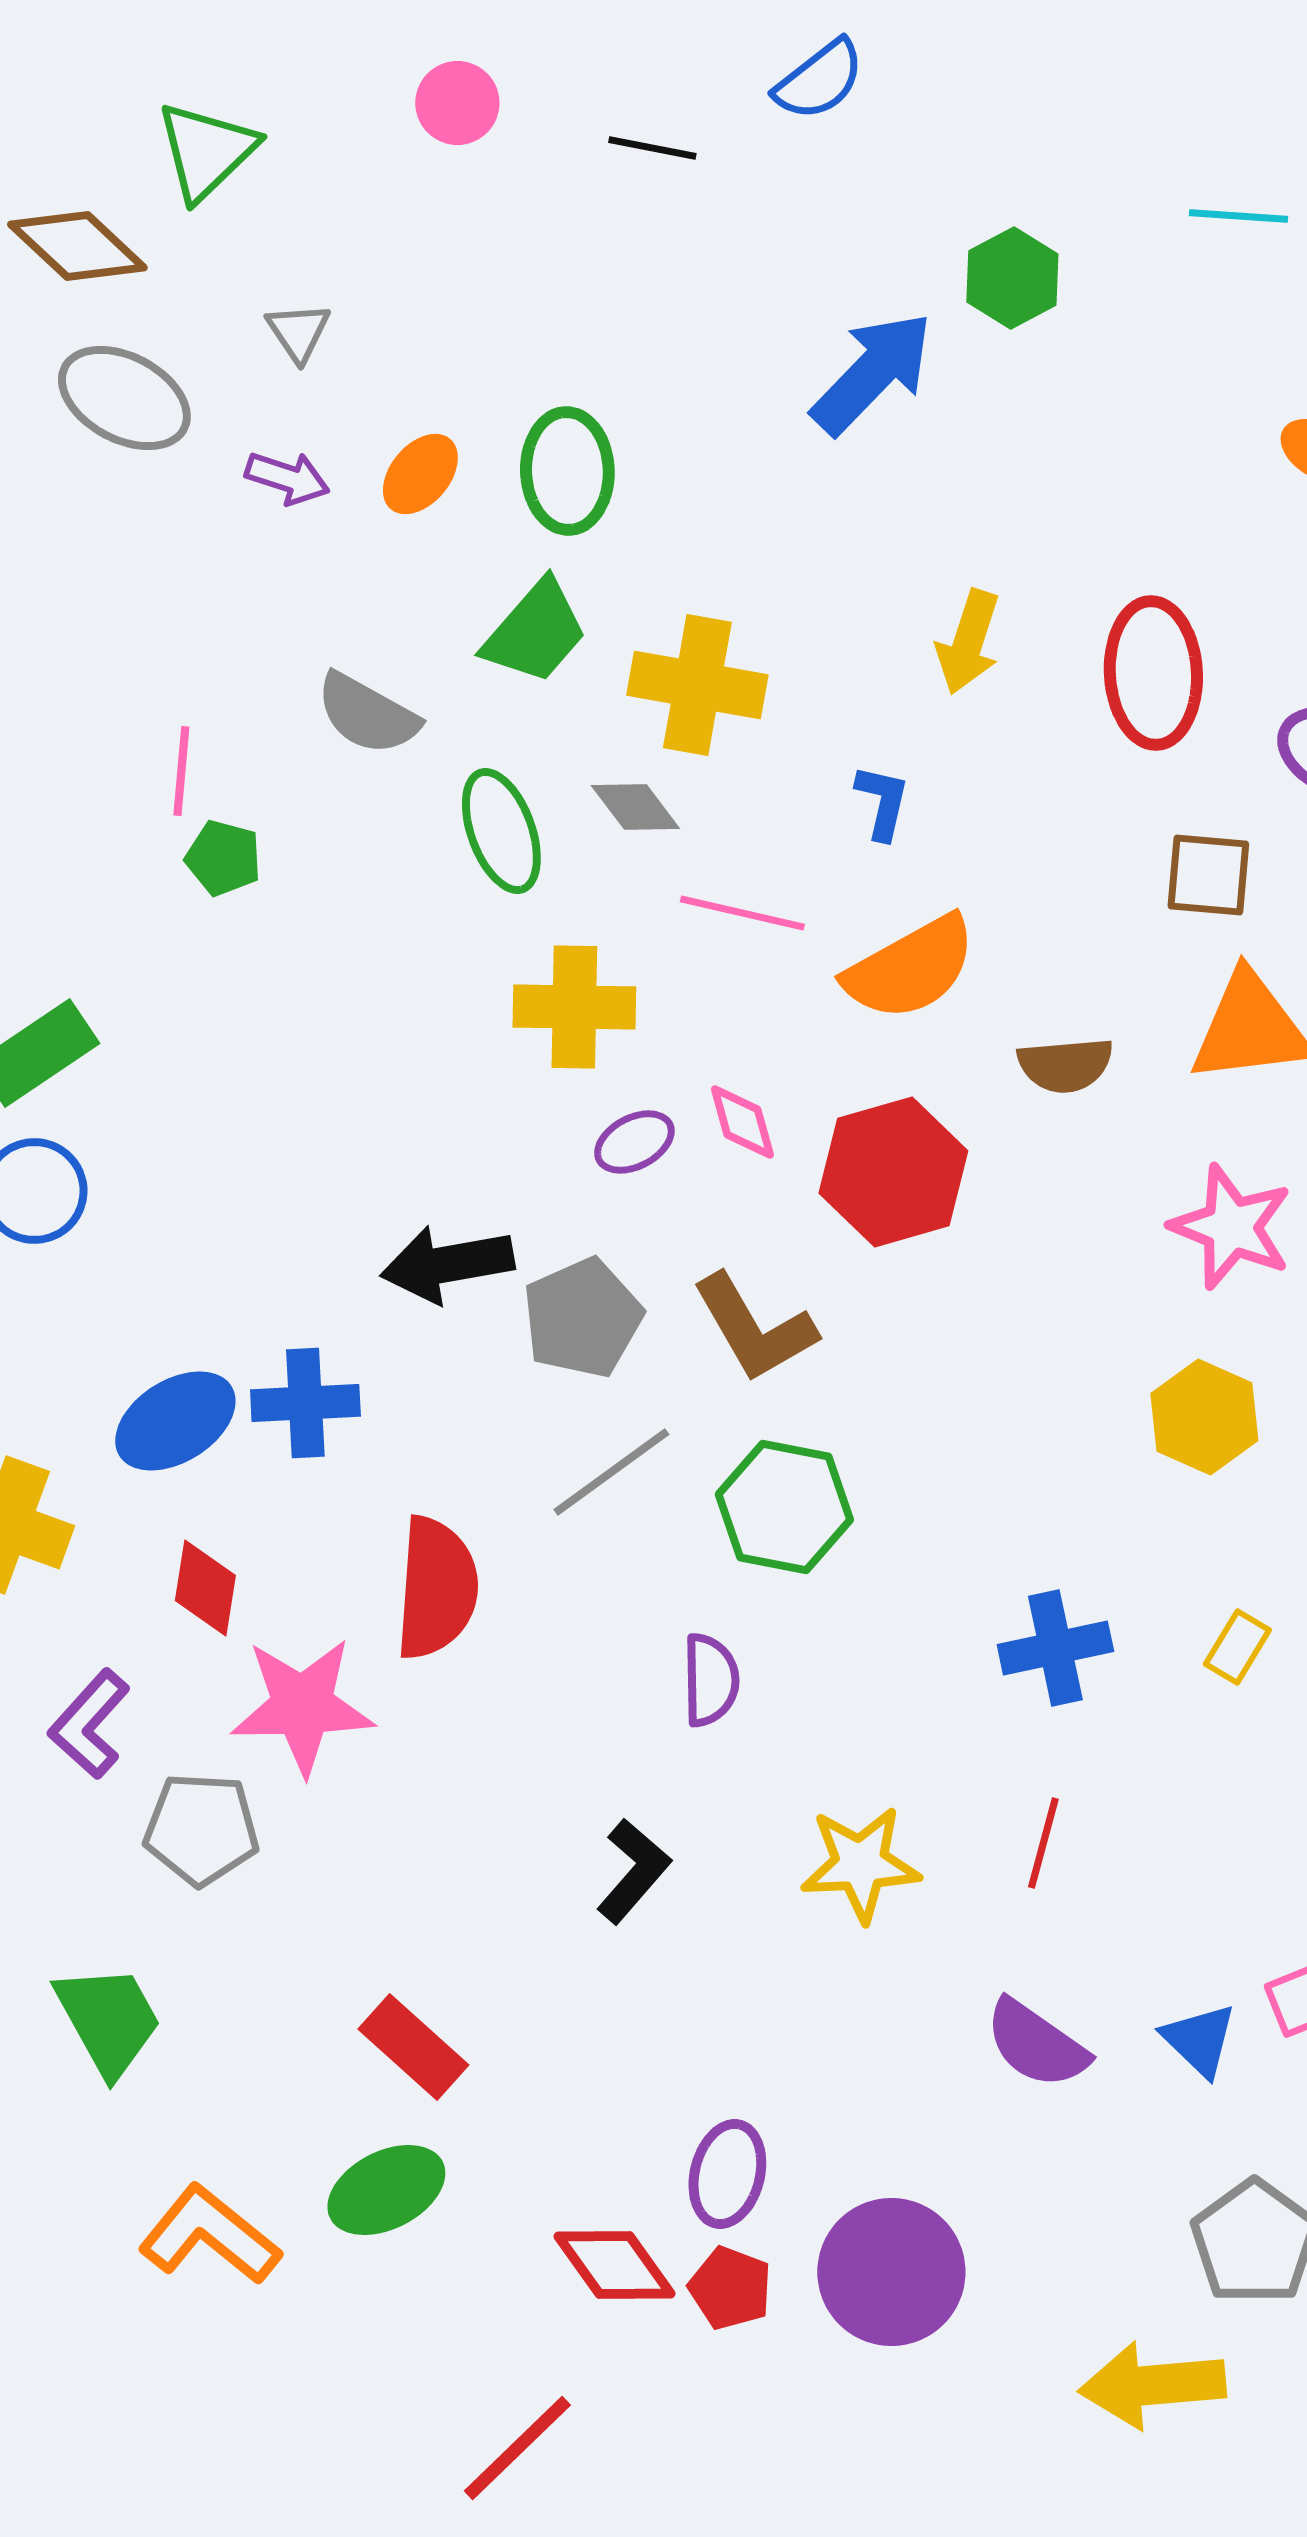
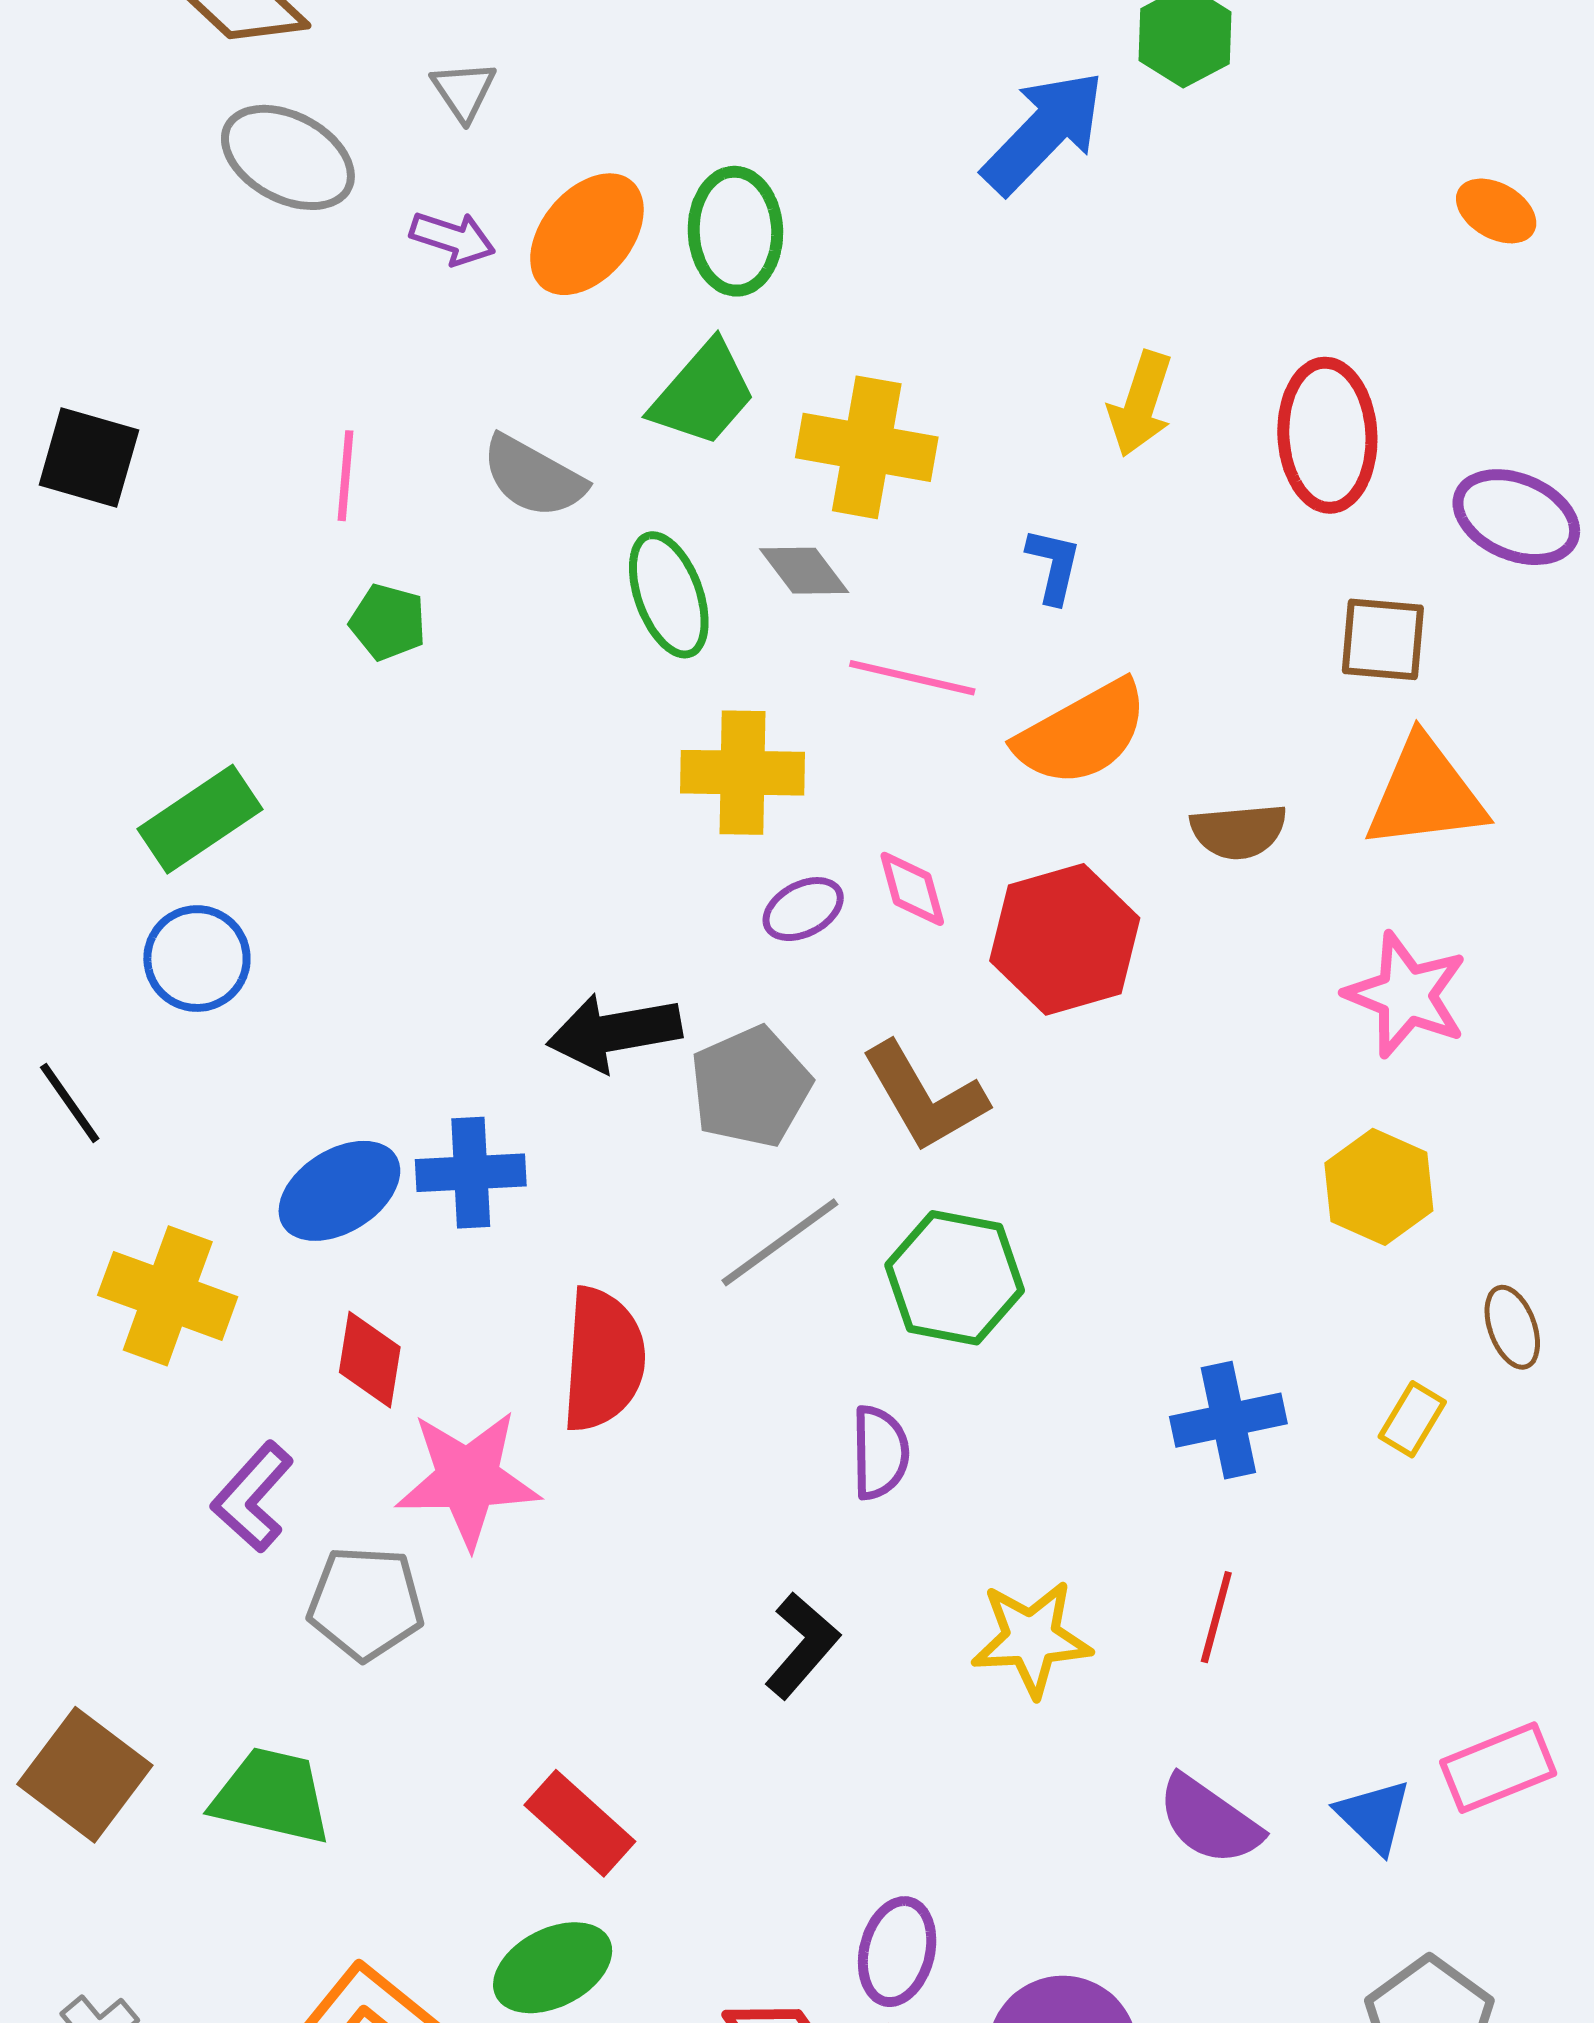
orange ellipse: (420, 474) -> (587, 234), size x1.5
pink line: (181, 771) -> (345, 476), moved
green trapezoid: (108, 2020) -> (272, 1796), turned -48

